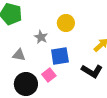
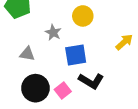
black L-shape: (92, 71) -> (91, 81), moved
pink square: (49, 75) -> (63, 91), moved

